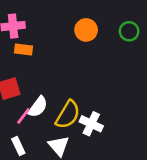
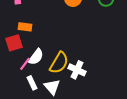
orange rectangle: (24, 50) -> (25, 27), moved
white rectangle: (18, 146) -> (32, 83), moved

